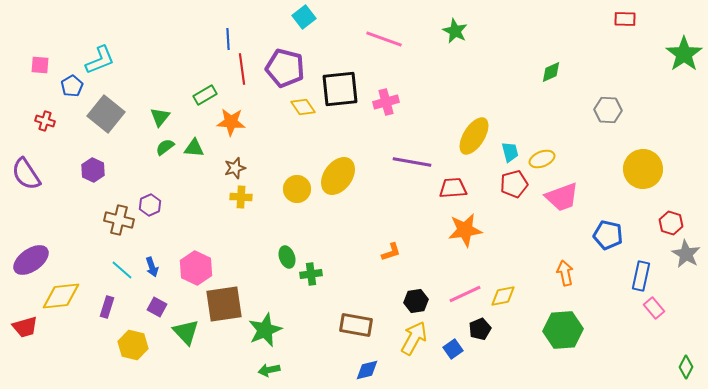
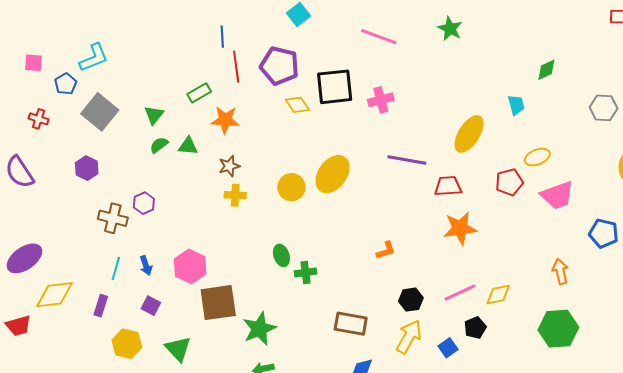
cyan trapezoid: (510, 152) -> (516, 105), moved
cyan line: (122, 270) -> (116, 268), turned 65
green triangle: (186, 332) -> (178, 349), moved

